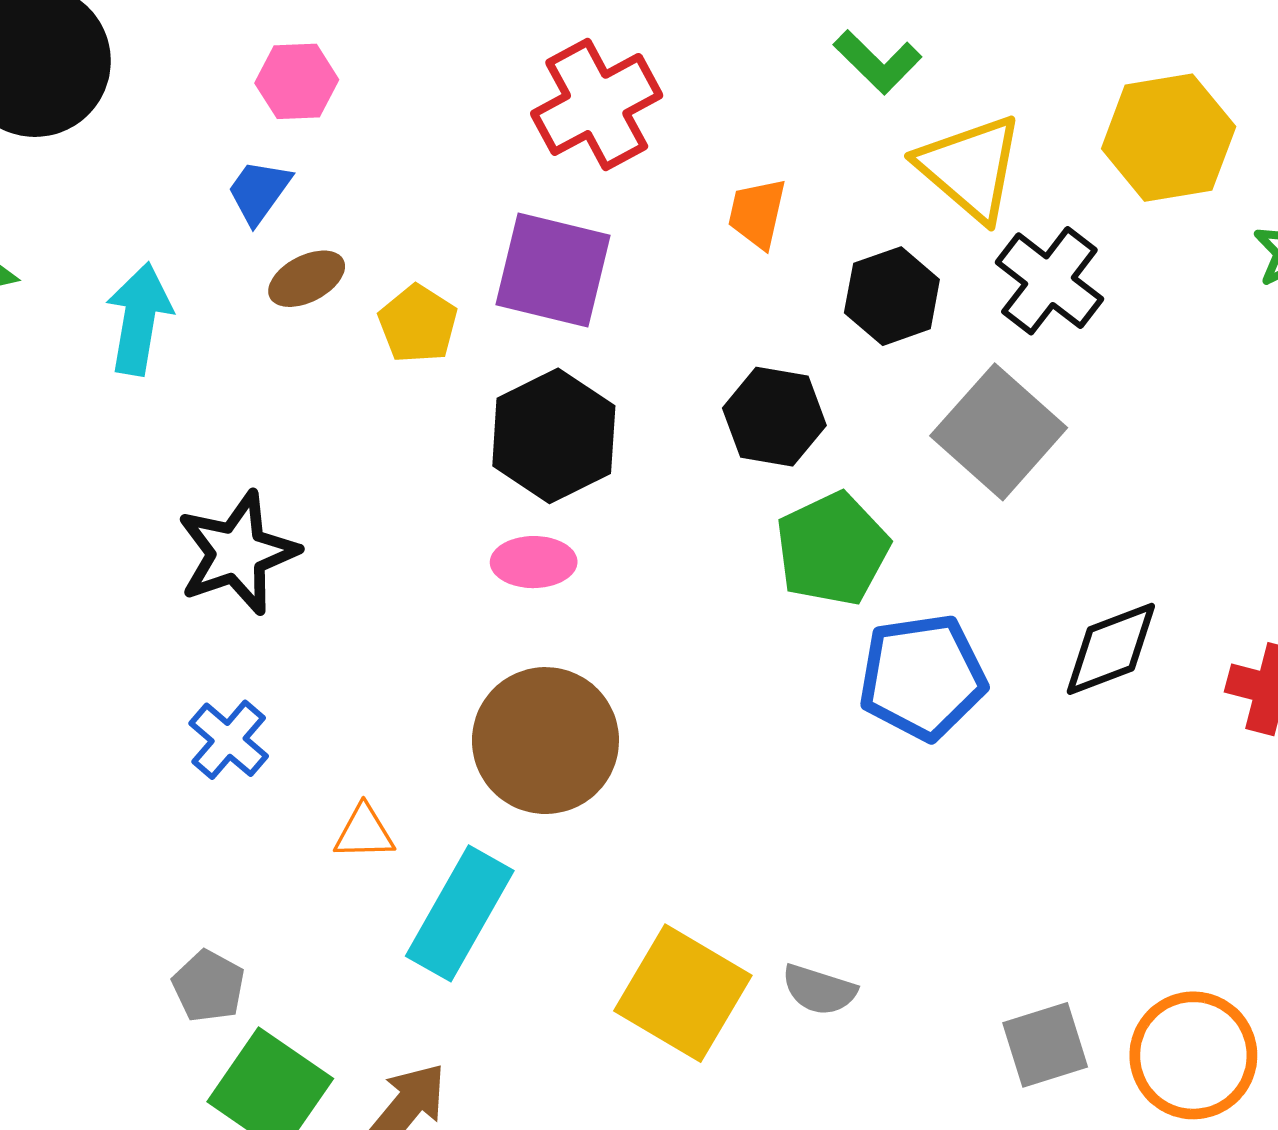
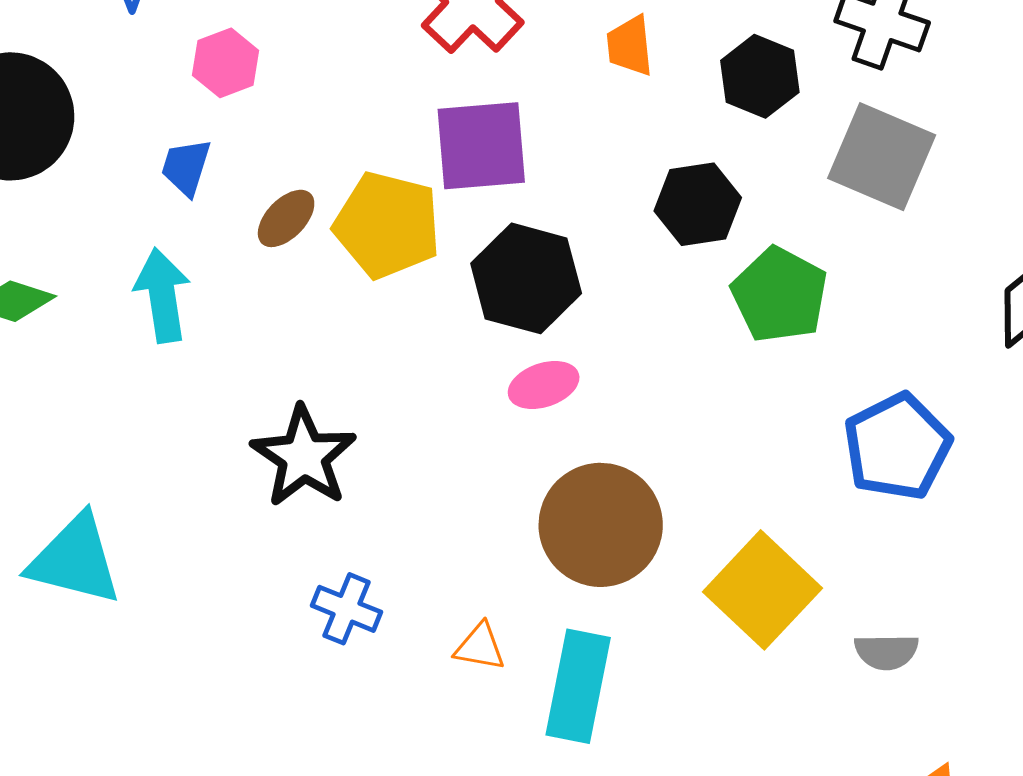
blue trapezoid: (259, 191) -> (186, 167), moved
yellow pentagon: (418, 324) -> (387, 225), size x1.6
blue pentagon: (922, 677) -> (897, 447), moved
orange triangle: (364, 832) -> (480, 647), turned 30
yellow square: (683, 993) -> (763, 590), moved, turned 31

